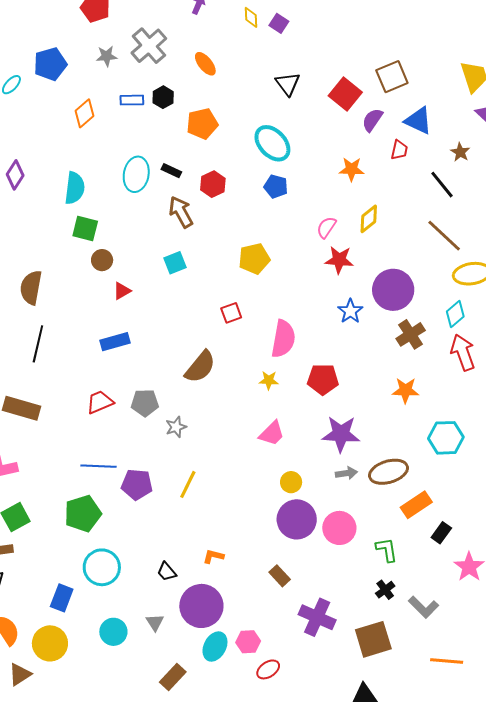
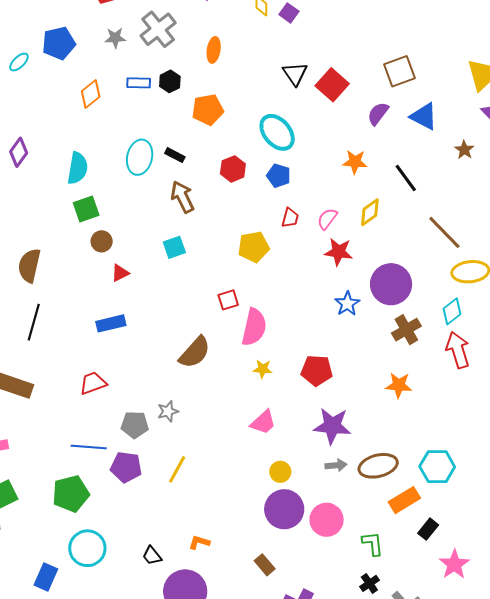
orange ellipse: (205, 64) -> (214, 50), turned 45
red square: (345, 94) -> (332, 85), moved
red trapezoid: (399, 150) -> (290, 218), moved
red hexagon: (213, 184) -> (233, 169), moved
black line: (442, 185) -> (406, 178), moved
green square: (85, 228) -> (86, 209), turned -36
pink semicircle: (283, 339) -> (254, 327), moved
gray pentagon: (145, 403) -> (135, 425), moved
cyan hexagon: (446, 438) -> (437, 467), moved

